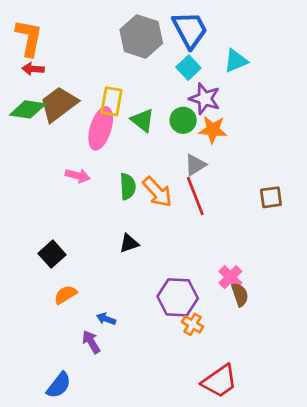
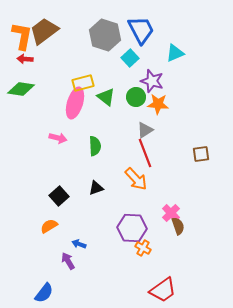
cyan square: (188, 68) -> (130, 58), moved
yellow rectangle: (111, 101) -> (83, 83), turned 65
brown trapezoid: (59, 104) -> (44, 31), moved
orange arrow: (157, 192) -> (136, 179), moved
black square: (52, 254) -> (59, 196), moved

